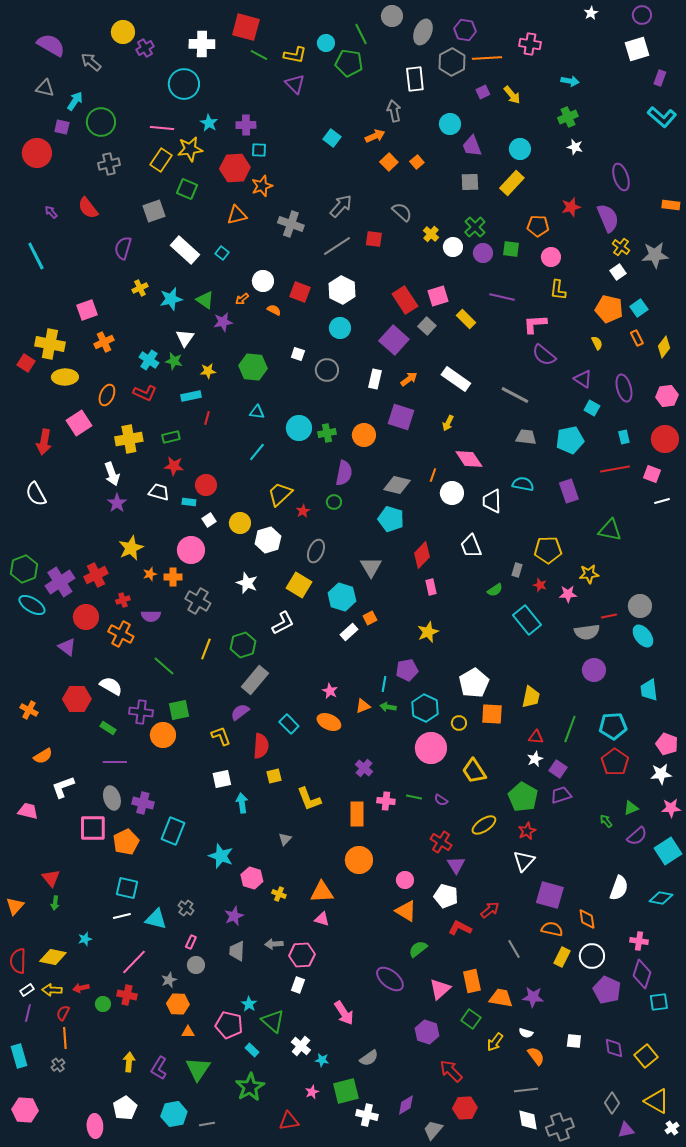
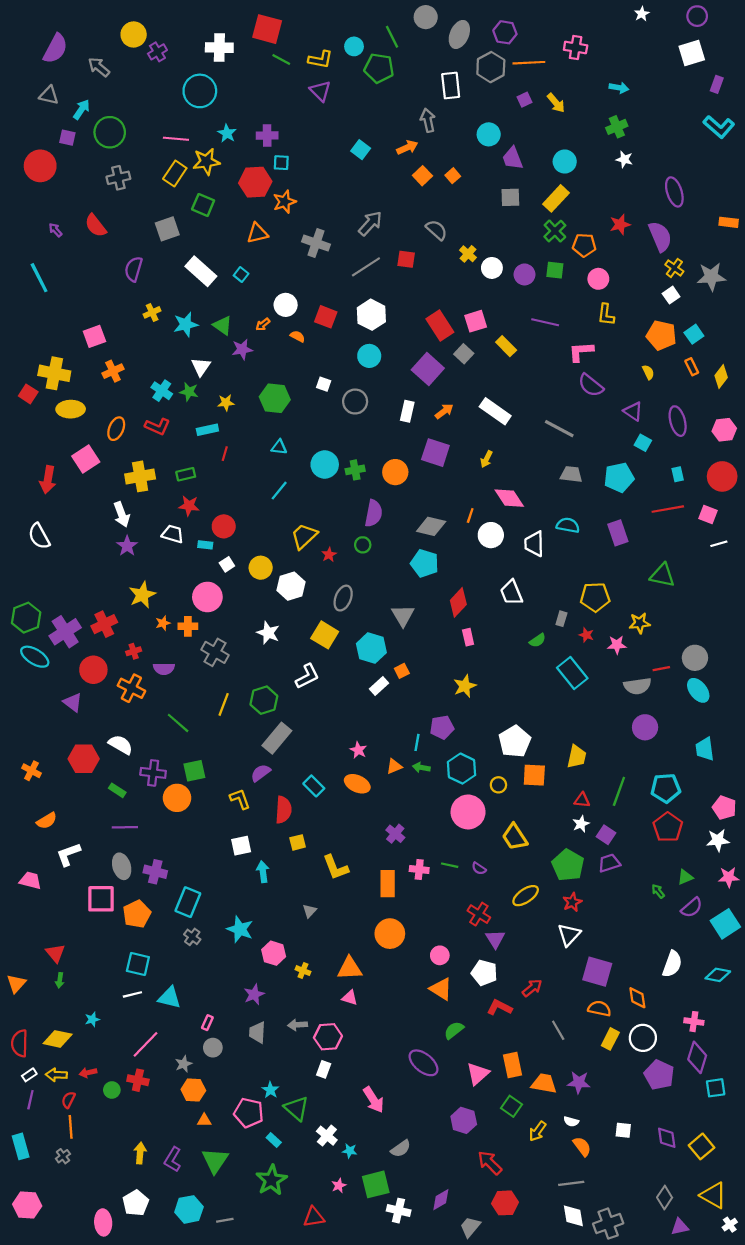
purple semicircle: (51, 45) -> (55, 49), turned 88
green cross: (475, 227) -> (555, 231), moved
gray cross: (186, 908) -> (192, 937), moved

